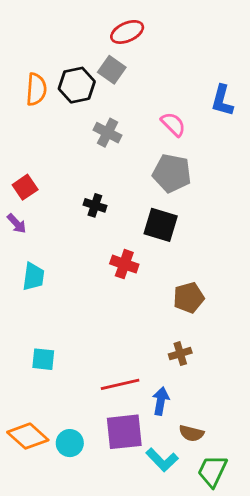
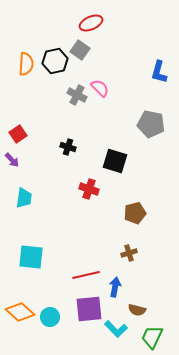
pink semicircle: (173, 124) -> (100, 88), moved
gray pentagon: (172, 173) -> (151, 124), moved
cyan square: (43, 359) -> (31, 257), size x1.5

